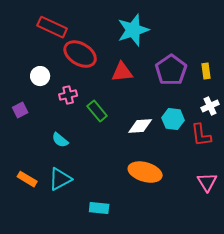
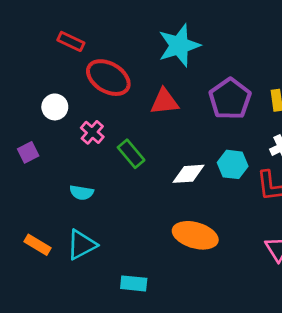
red rectangle: (52, 27) -> (71, 41), size x0.7
pink cross: (68, 95) -> (92, 132), turned -36
cyan semicircle: (60, 140) -> (82, 193), turned -30

